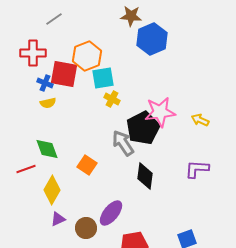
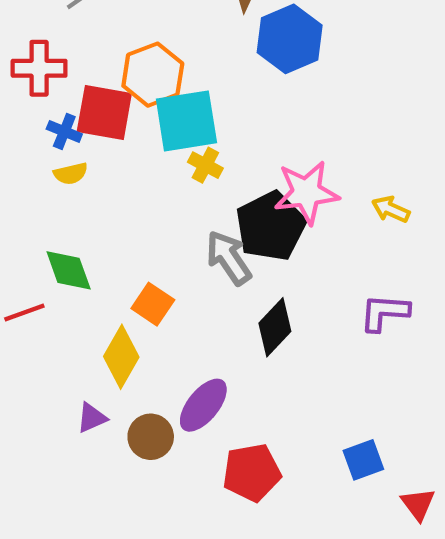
cyan square: (103, 78) -> (186, 121), size x1.4
black diamond: (145, 176) -> (275, 327), turned 36
yellow diamond: (52, 190) -> (121, 357), moved

